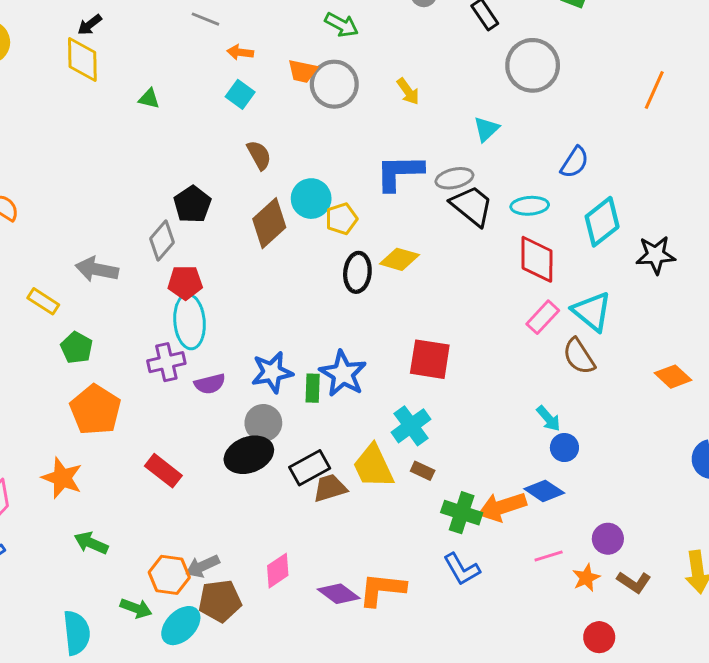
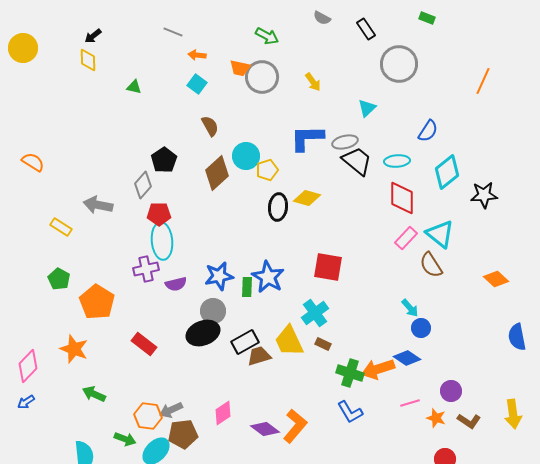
yellow diamond: (82, 60) -> (88, 60), size x0.7
green pentagon: (77, 348) -> (59, 279), moved
orange star: (586, 578) -> (436, 418), turned -30
orange L-shape: (382, 589) -> (295, 426), turned 124

